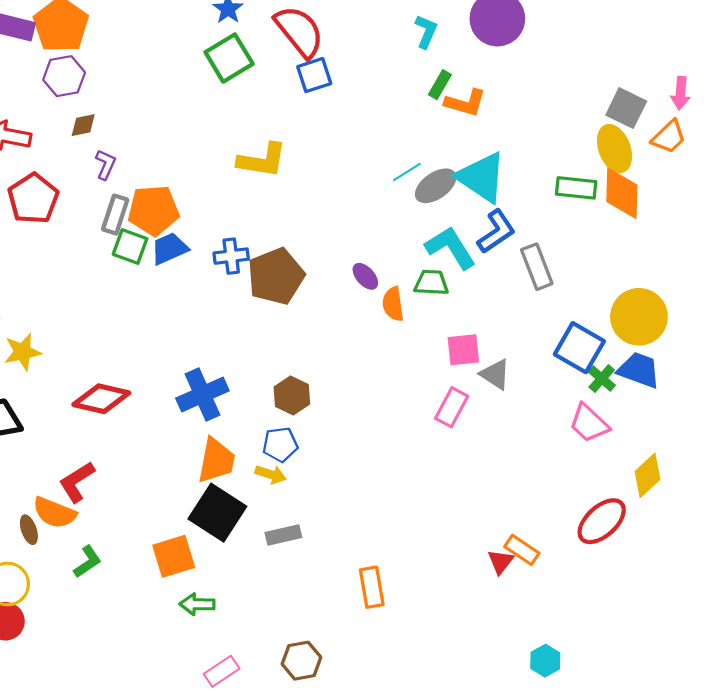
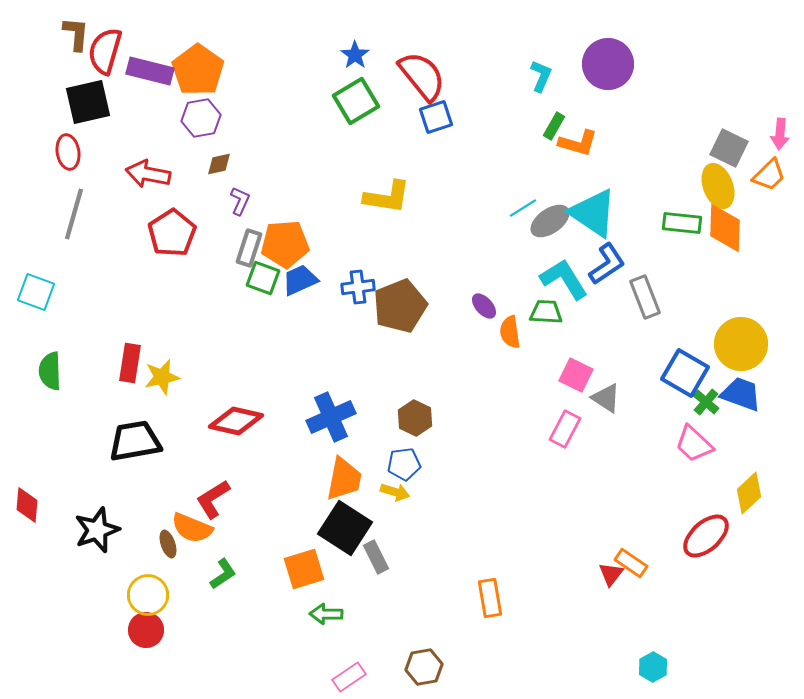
pink square: (463, 350) -> (576, 375), turned 32
gray rectangle: (283, 535) -> (376, 557), moved, turned 76

